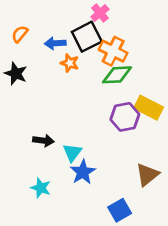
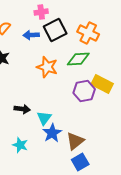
pink cross: (100, 13) -> (41, 12), moved, turned 32
orange cross: (113, 51) -> (88, 33), moved
orange star: (70, 63) -> (47, 67), moved, size x1.5
brown triangle: (147, 175) -> (75, 141), moved

